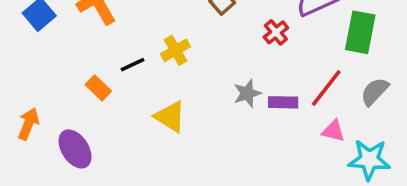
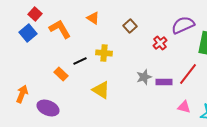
yellow cross: (175, 50) -> (104, 53), turned 35
pink triangle: (333, 131) -> (184, 107), moved
purple ellipse: (75, 149) -> (48, 108), turned -35

